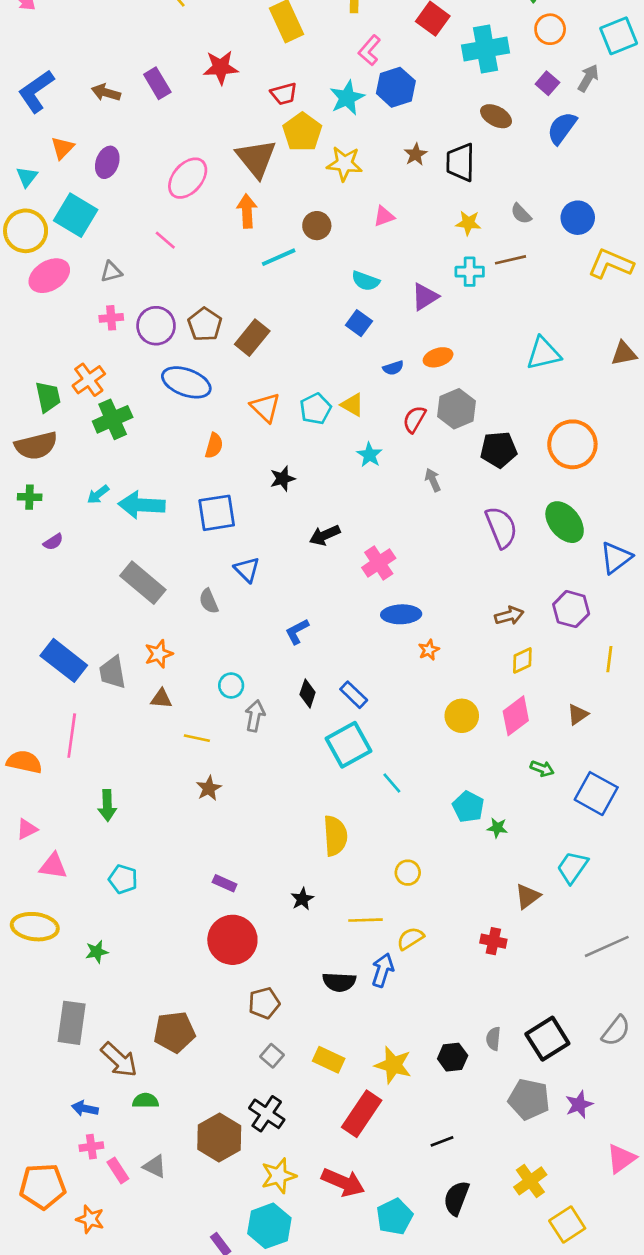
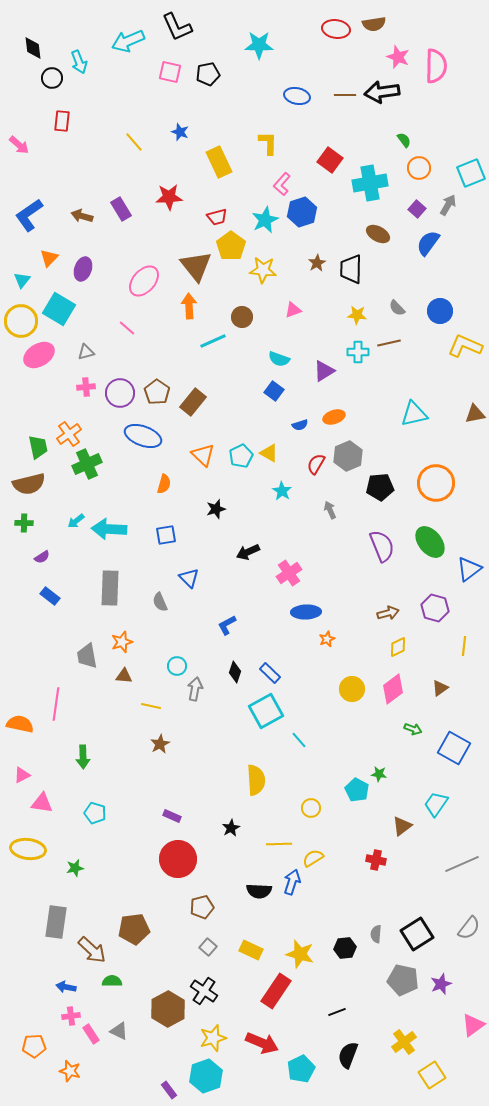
blue square: (217, 513) -> (166, 535), size x0.7
gray rectangle: (143, 583) -> (110, 588), turned 52
blue rectangle: (64, 660) -> (50, 596), moved, size x0.6
cyan pentagon: (468, 807) -> (357, 790), moved
orange pentagon: (43, 1186) -> (34, 1046), size x0.7

